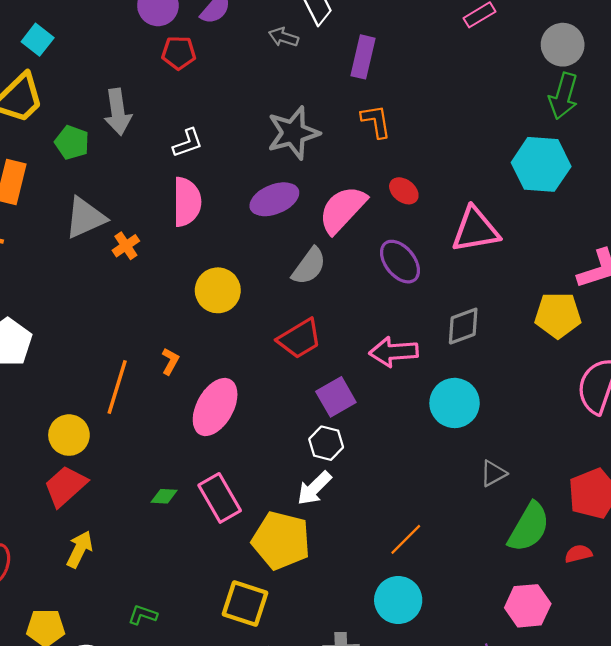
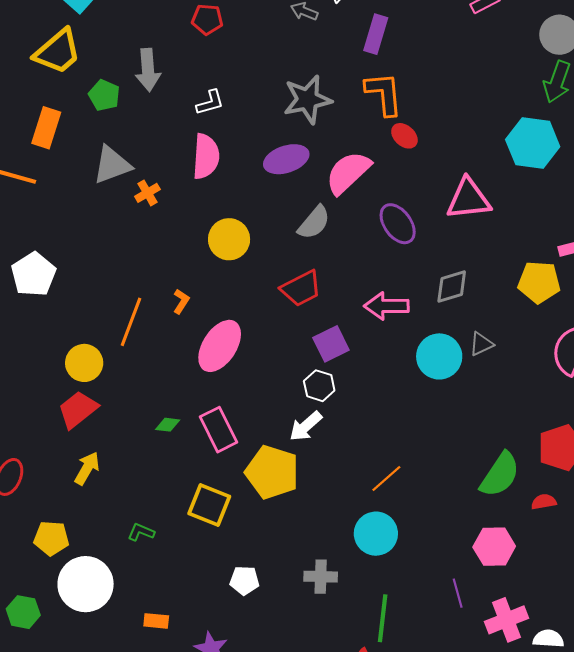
orange L-shape: (376, 121) -> (384, 94), size x1.4
red ellipse: (404, 191) -> (404, 136), moved
gray triangle: (493, 473) -> (481, 344), moved
yellow square: (245, 603) -> (209, 505), moved

